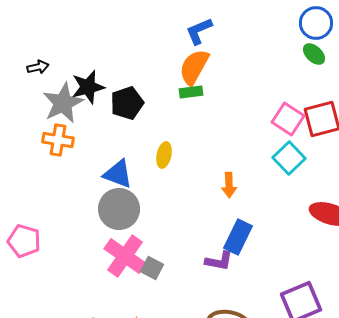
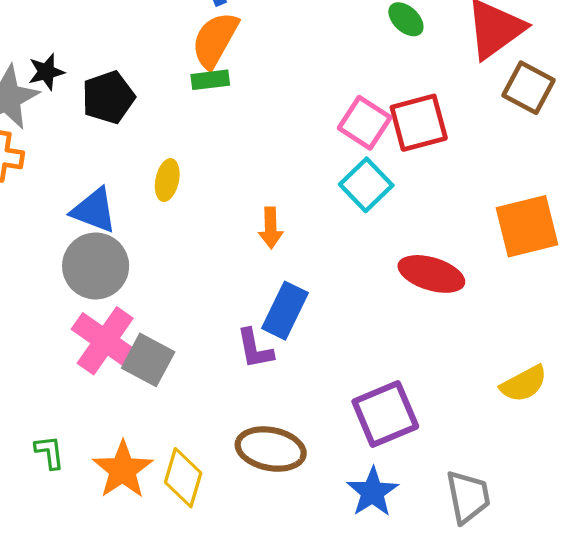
black star: (88, 87) -> (46, 72), size x0.7
purple L-shape: (219, 261) -> (255, 349), turned 68
gray square: (152, 268) -> (148, 360), size x1.4

